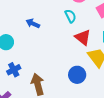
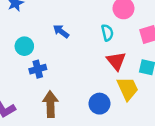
blue cross: (14, 70) -> (38, 69), moved

